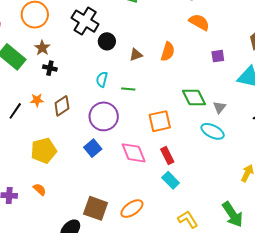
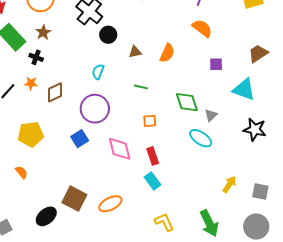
black cross: (50, 68) -> (36, 57), moved
green line: (128, 89) -> (141, 87), moved
orange square: (160, 121) -> (150, 121), size x0.6

